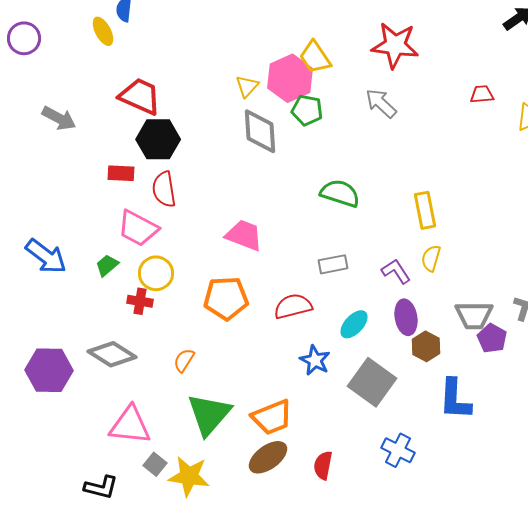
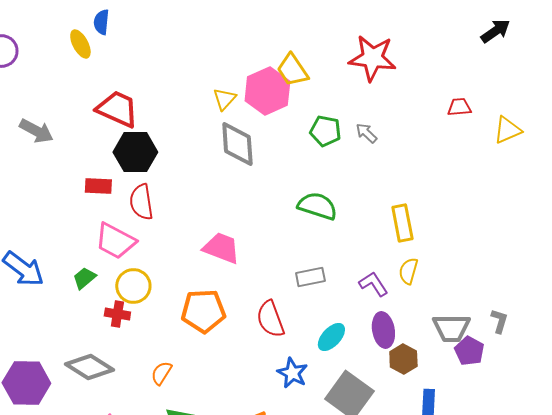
gray arrow: (381, 103) -> (366, 133), moved, size x0.7
green pentagon: (307, 110) -> (325, 131), moved
red semicircle: (293, 306) -> (270, 319), turned -96

